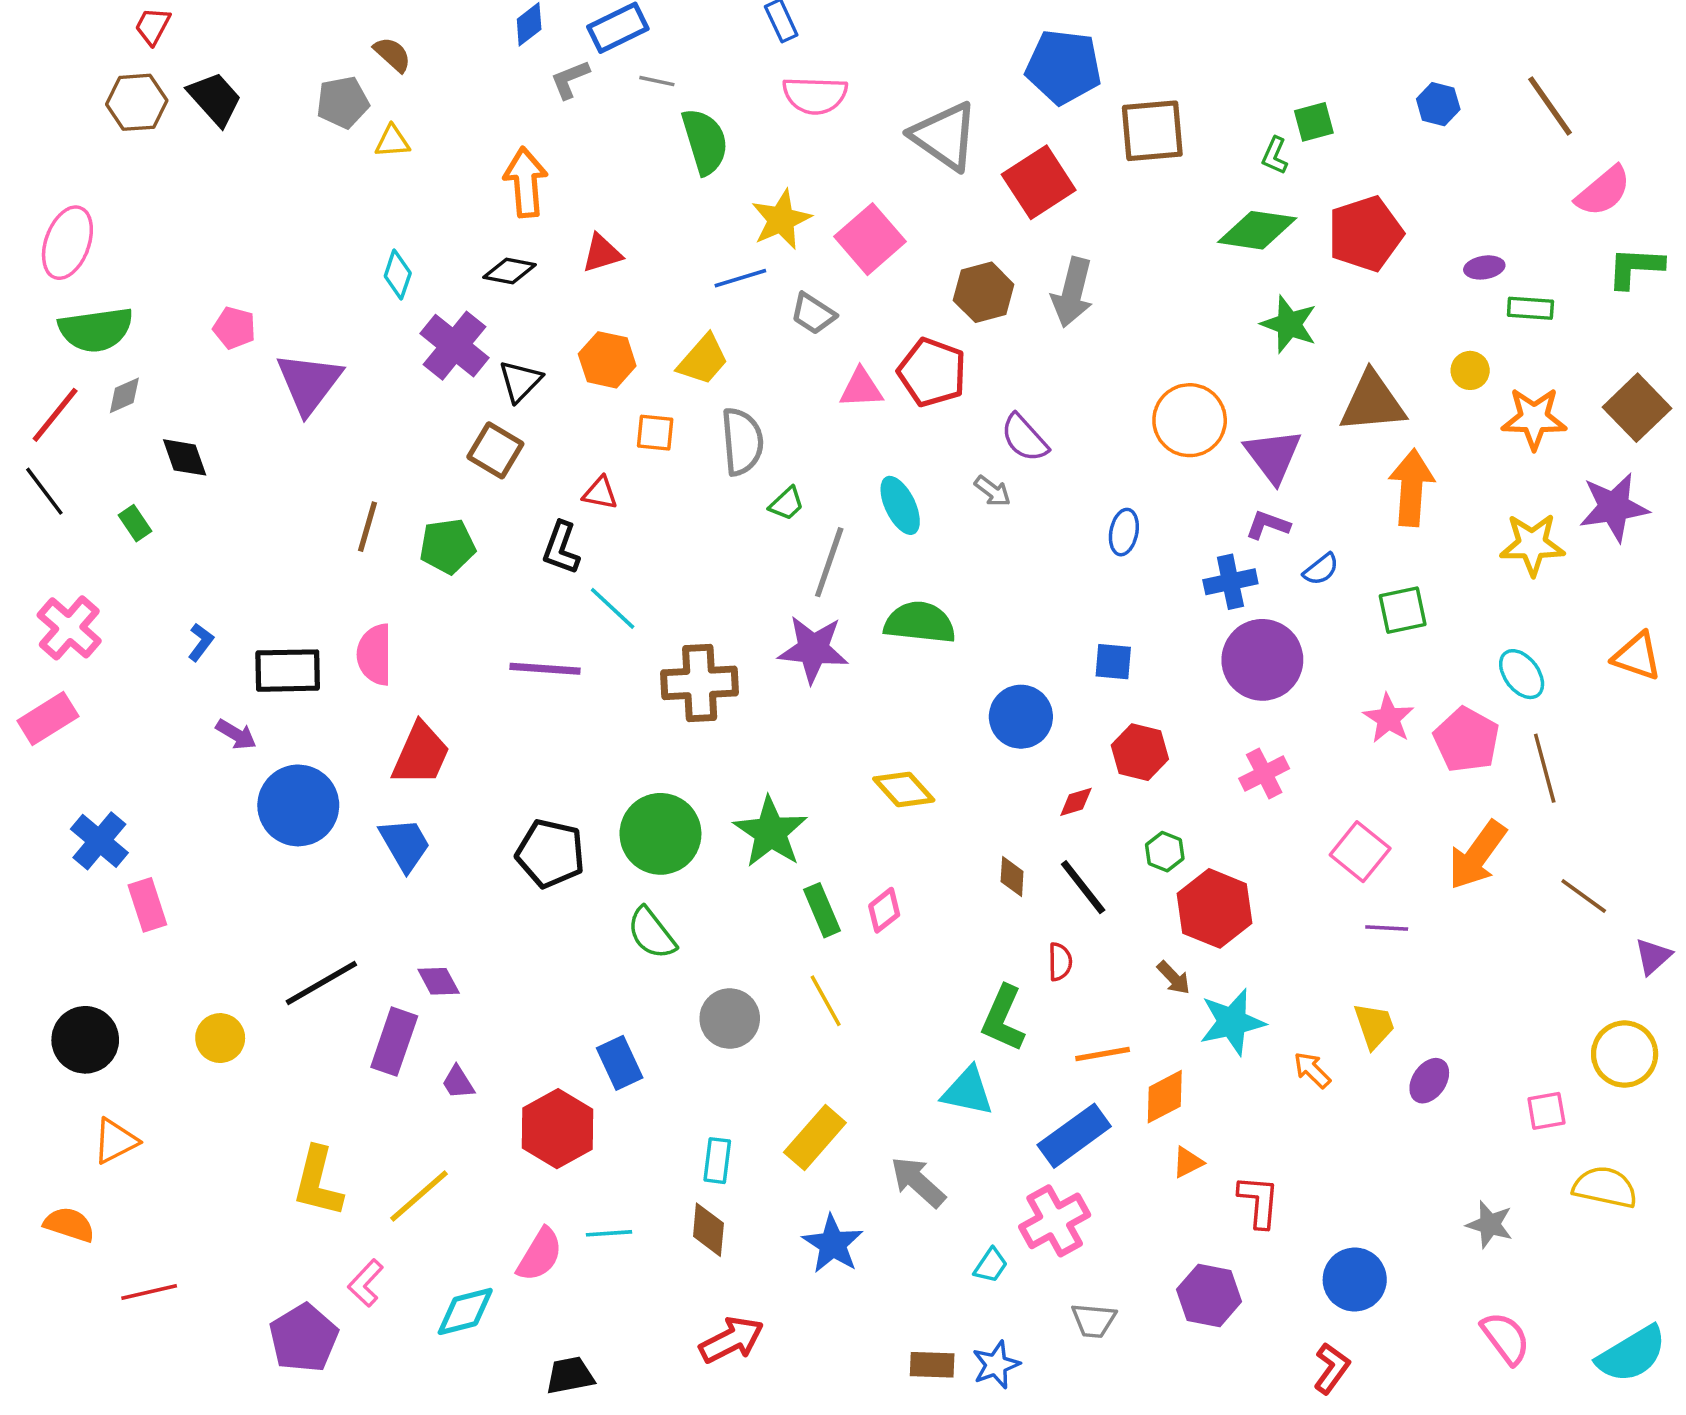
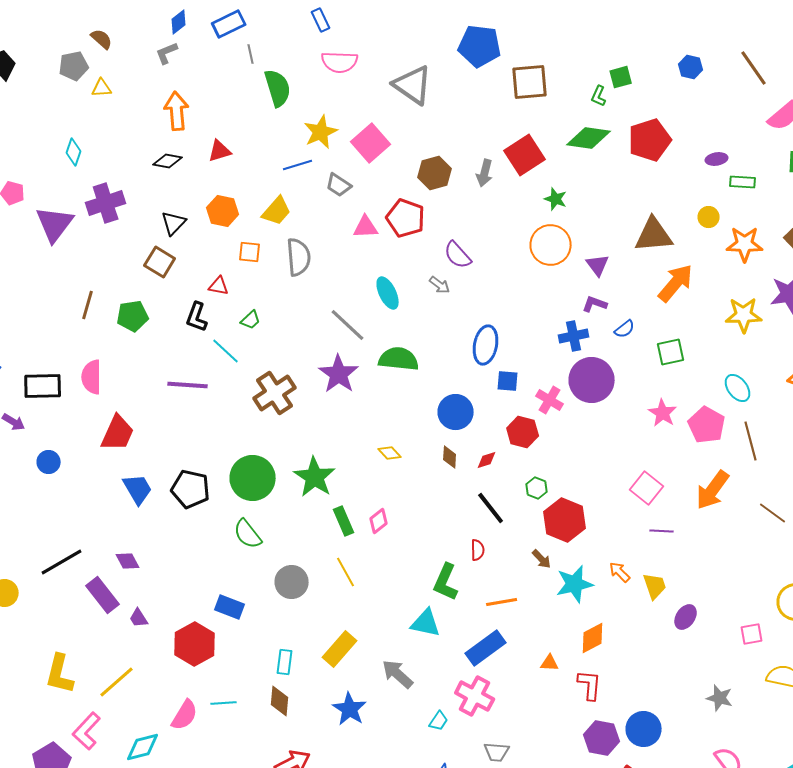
gray L-shape: (570, 79) -> (167, 53), moved
gray line: (657, 81) -> (251, 54), turned 66
red square: (1039, 182) -> (525, 155), moved
cyan diamond: (398, 275) -> (74, 152), moved
gray arrow: (1072, 292) -> (485, 173), size x0.7
green star: (1289, 324) -> (556, 199), moved, size x0.7
purple cross: (455, 346) -> (106, 203), moved, turned 33
purple triangle: (1273, 456) -> (598, 265), size x0.7
orange arrow: (1412, 488) -> (676, 283), turned 36
green trapezoid: (787, 504) -> (251, 320), moved
blue ellipse: (1124, 532) -> (486, 345), moved, size x1.5
gray line: (829, 562) -> (348, 325), turned -66
purple star: (813, 649) -> (339, 374), turned 30
brown cross: (700, 683) -> (275, 393), turned -30
pink cross: (1264, 773) -> (550, 400), moved, turned -32
yellow diamond: (904, 789) -> (390, 453), size x0.7
blue circle: (298, 805) -> (49, 462), size x0.5
blue trapezoid: (405, 845) -> (138, 489), moved
brown diamond: (1012, 876) -> (450, 457), moved
purple rectangle: (394, 1042) -> (103, 595), turned -57
blue rectangle: (620, 1063) -> (230, 607), turned -44
orange arrow: (1312, 1070) -> (620, 572), moved
orange diamond: (1165, 1097) -> (593, 638), moved
orange triangle: (1188, 1162) -> (550, 663), turned 30
pink cross: (1055, 1221) -> (475, 696), turned -33
pink L-shape: (366, 1283) -> (87, 731), size x1.4
purple hexagon: (1209, 1295) -> (602, 738), moved

